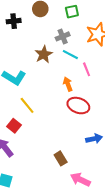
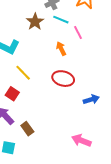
red ellipse: (78, 106) -> (63, 79), moved
brown rectangle: (61, 158) -> (27, 129), moved

